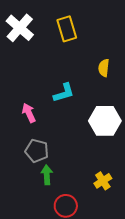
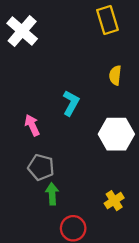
yellow rectangle: (67, 29) -> (107, 20), moved
cyan L-shape: (64, 93) -> (71, 103), turned -45

